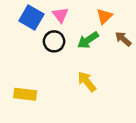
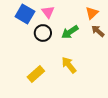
orange triangle: (104, 16) -> (92, 13), moved
yellow rectangle: (25, 94) -> (36, 74), moved, turned -48

